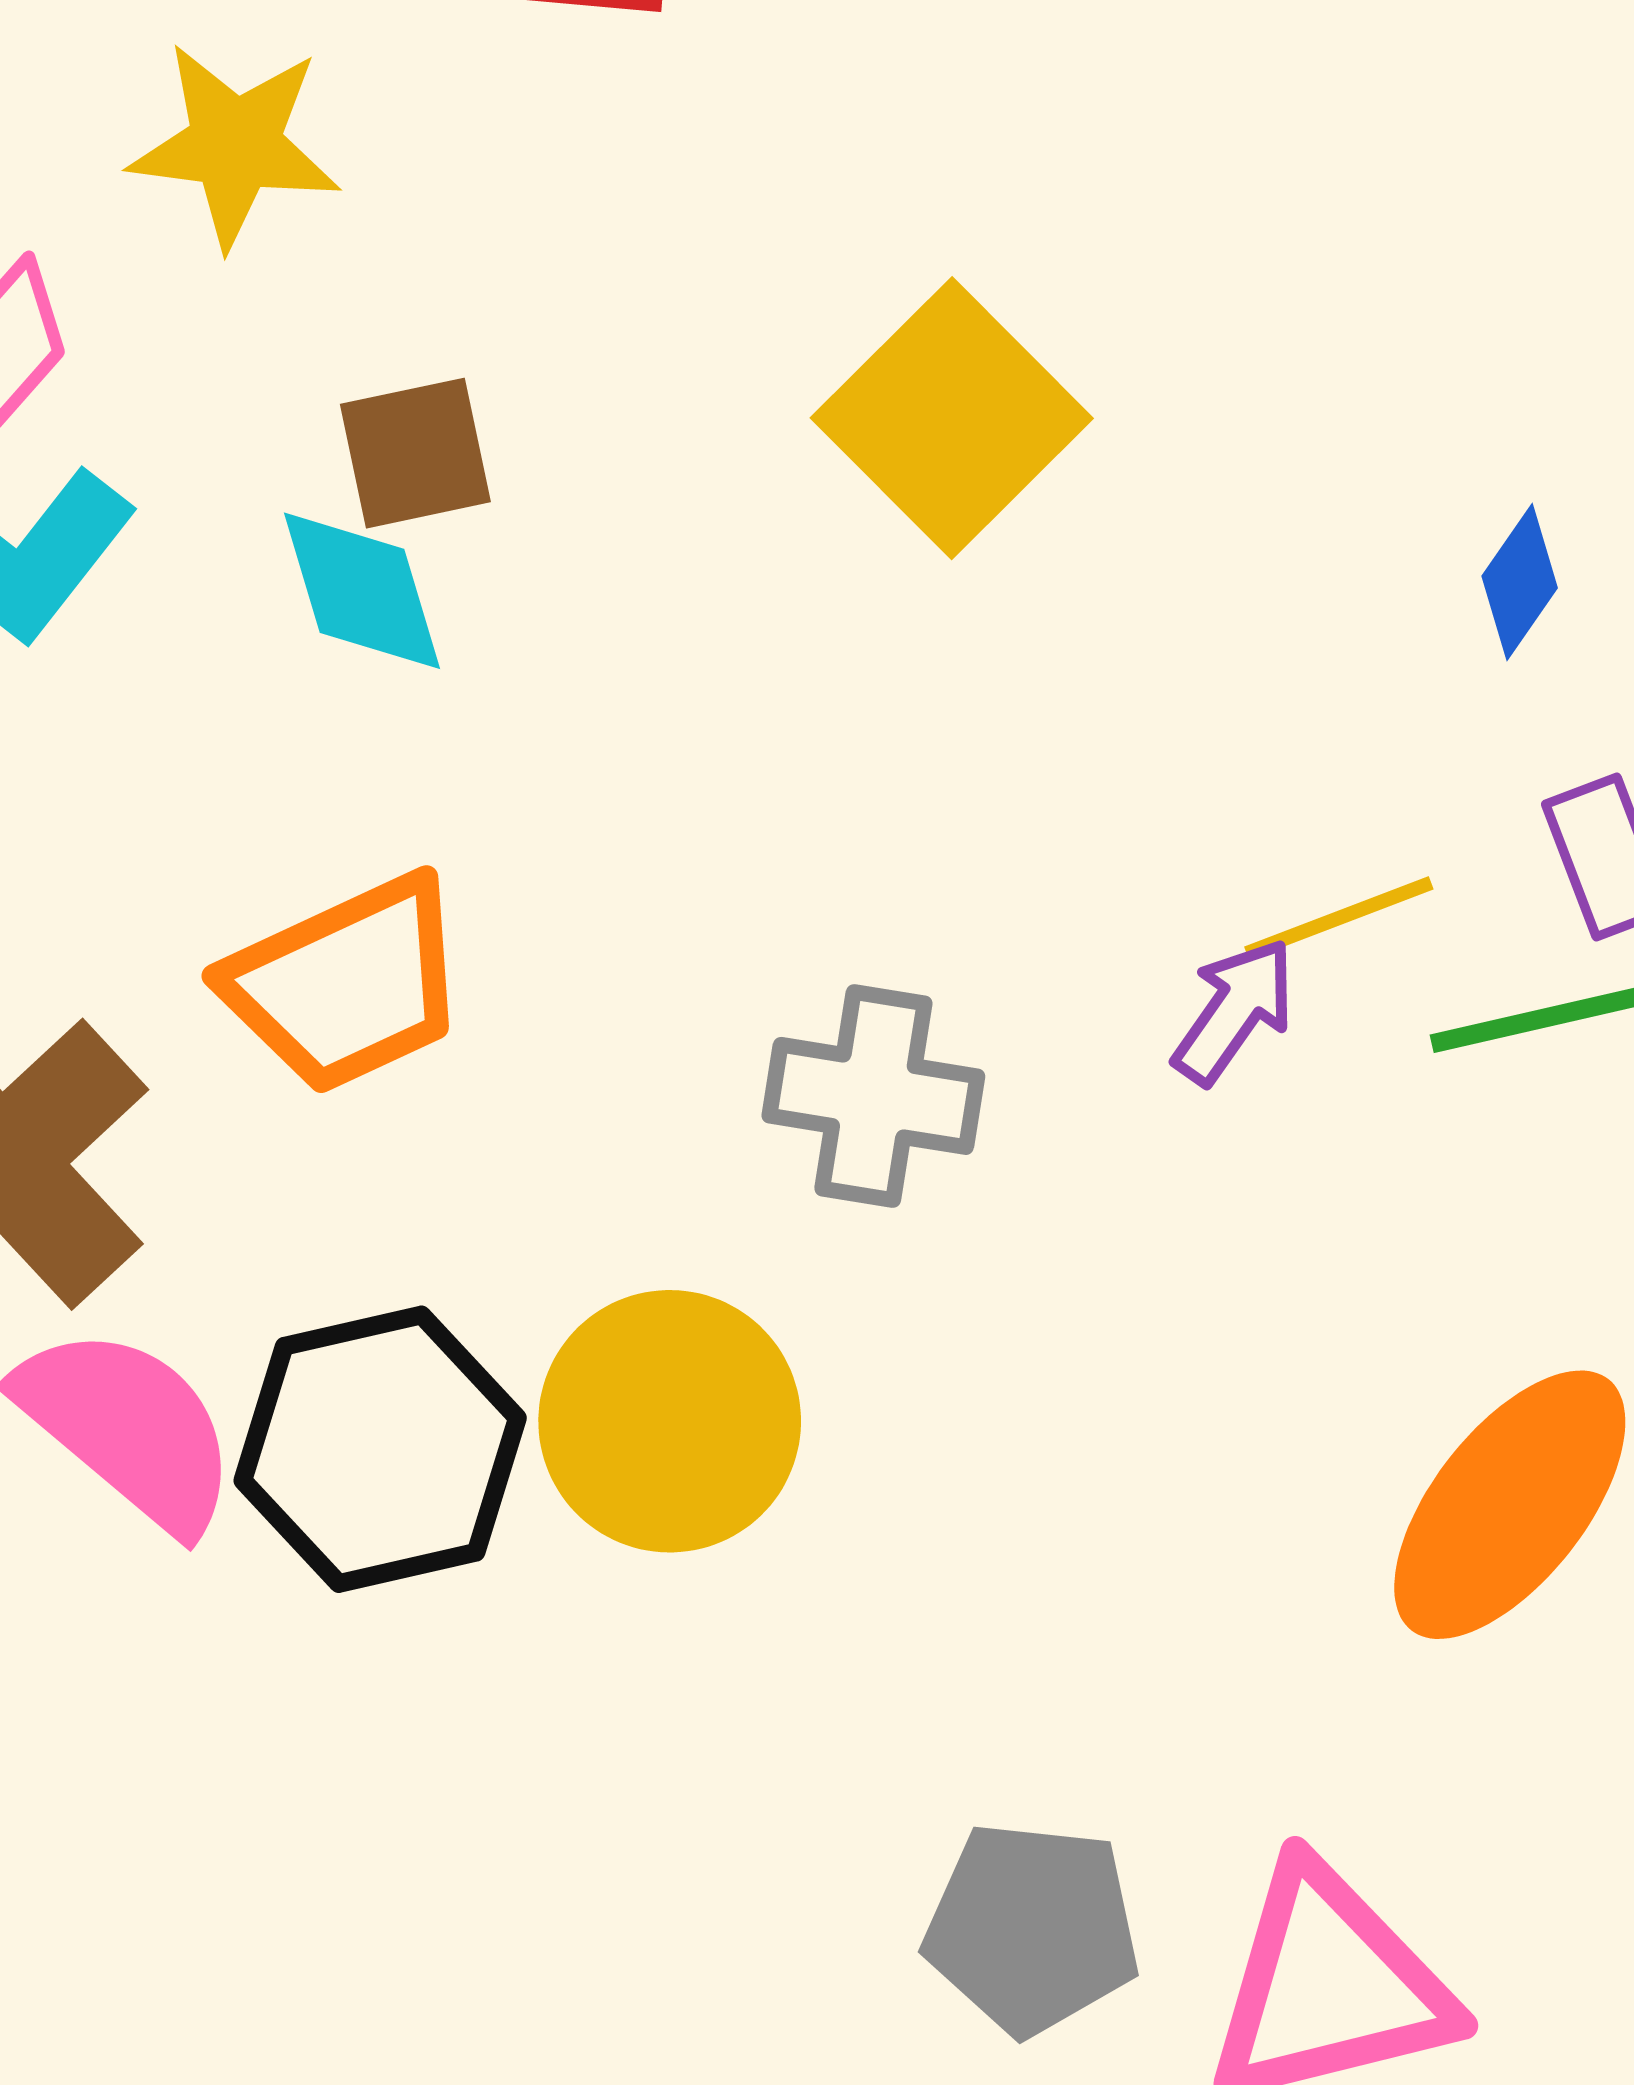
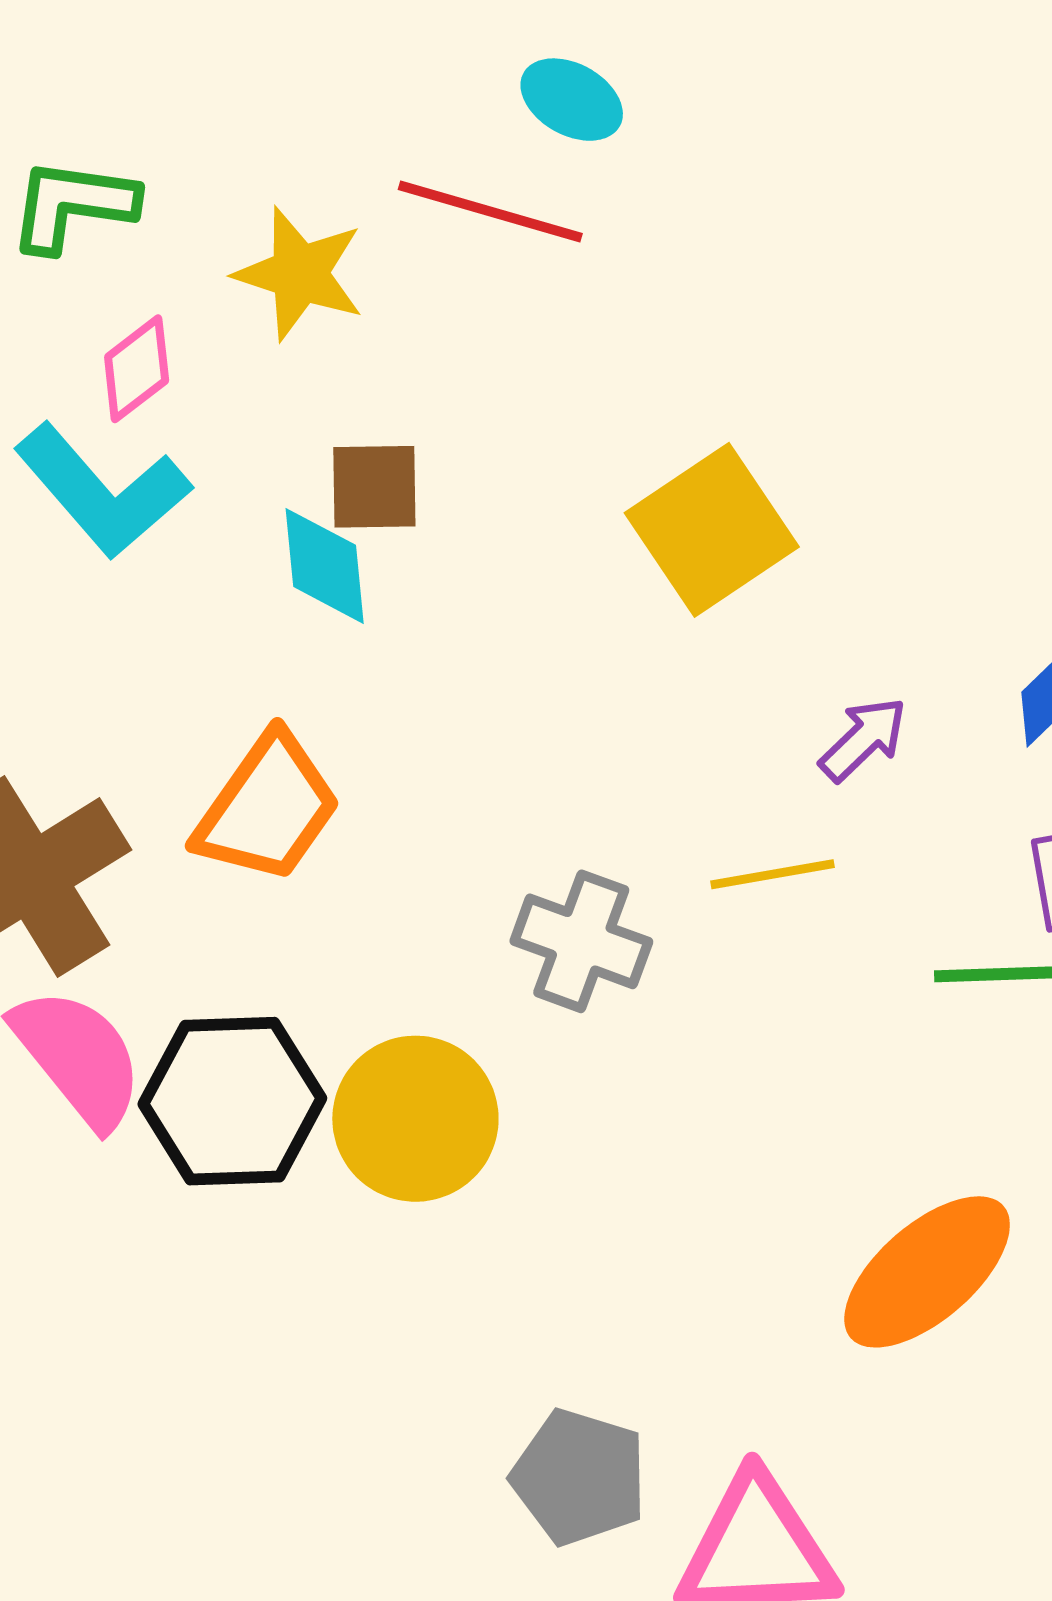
yellow line: (1339, 918) -> (772, 874), moved
orange trapezoid: (347, 984) -> (268, 808), turned -41
purple arrow: (1234, 1011) -> (863, 739), moved

